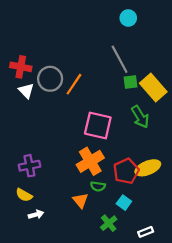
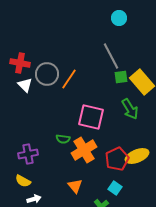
green semicircle: (98, 186) -> (63, 139), moved

